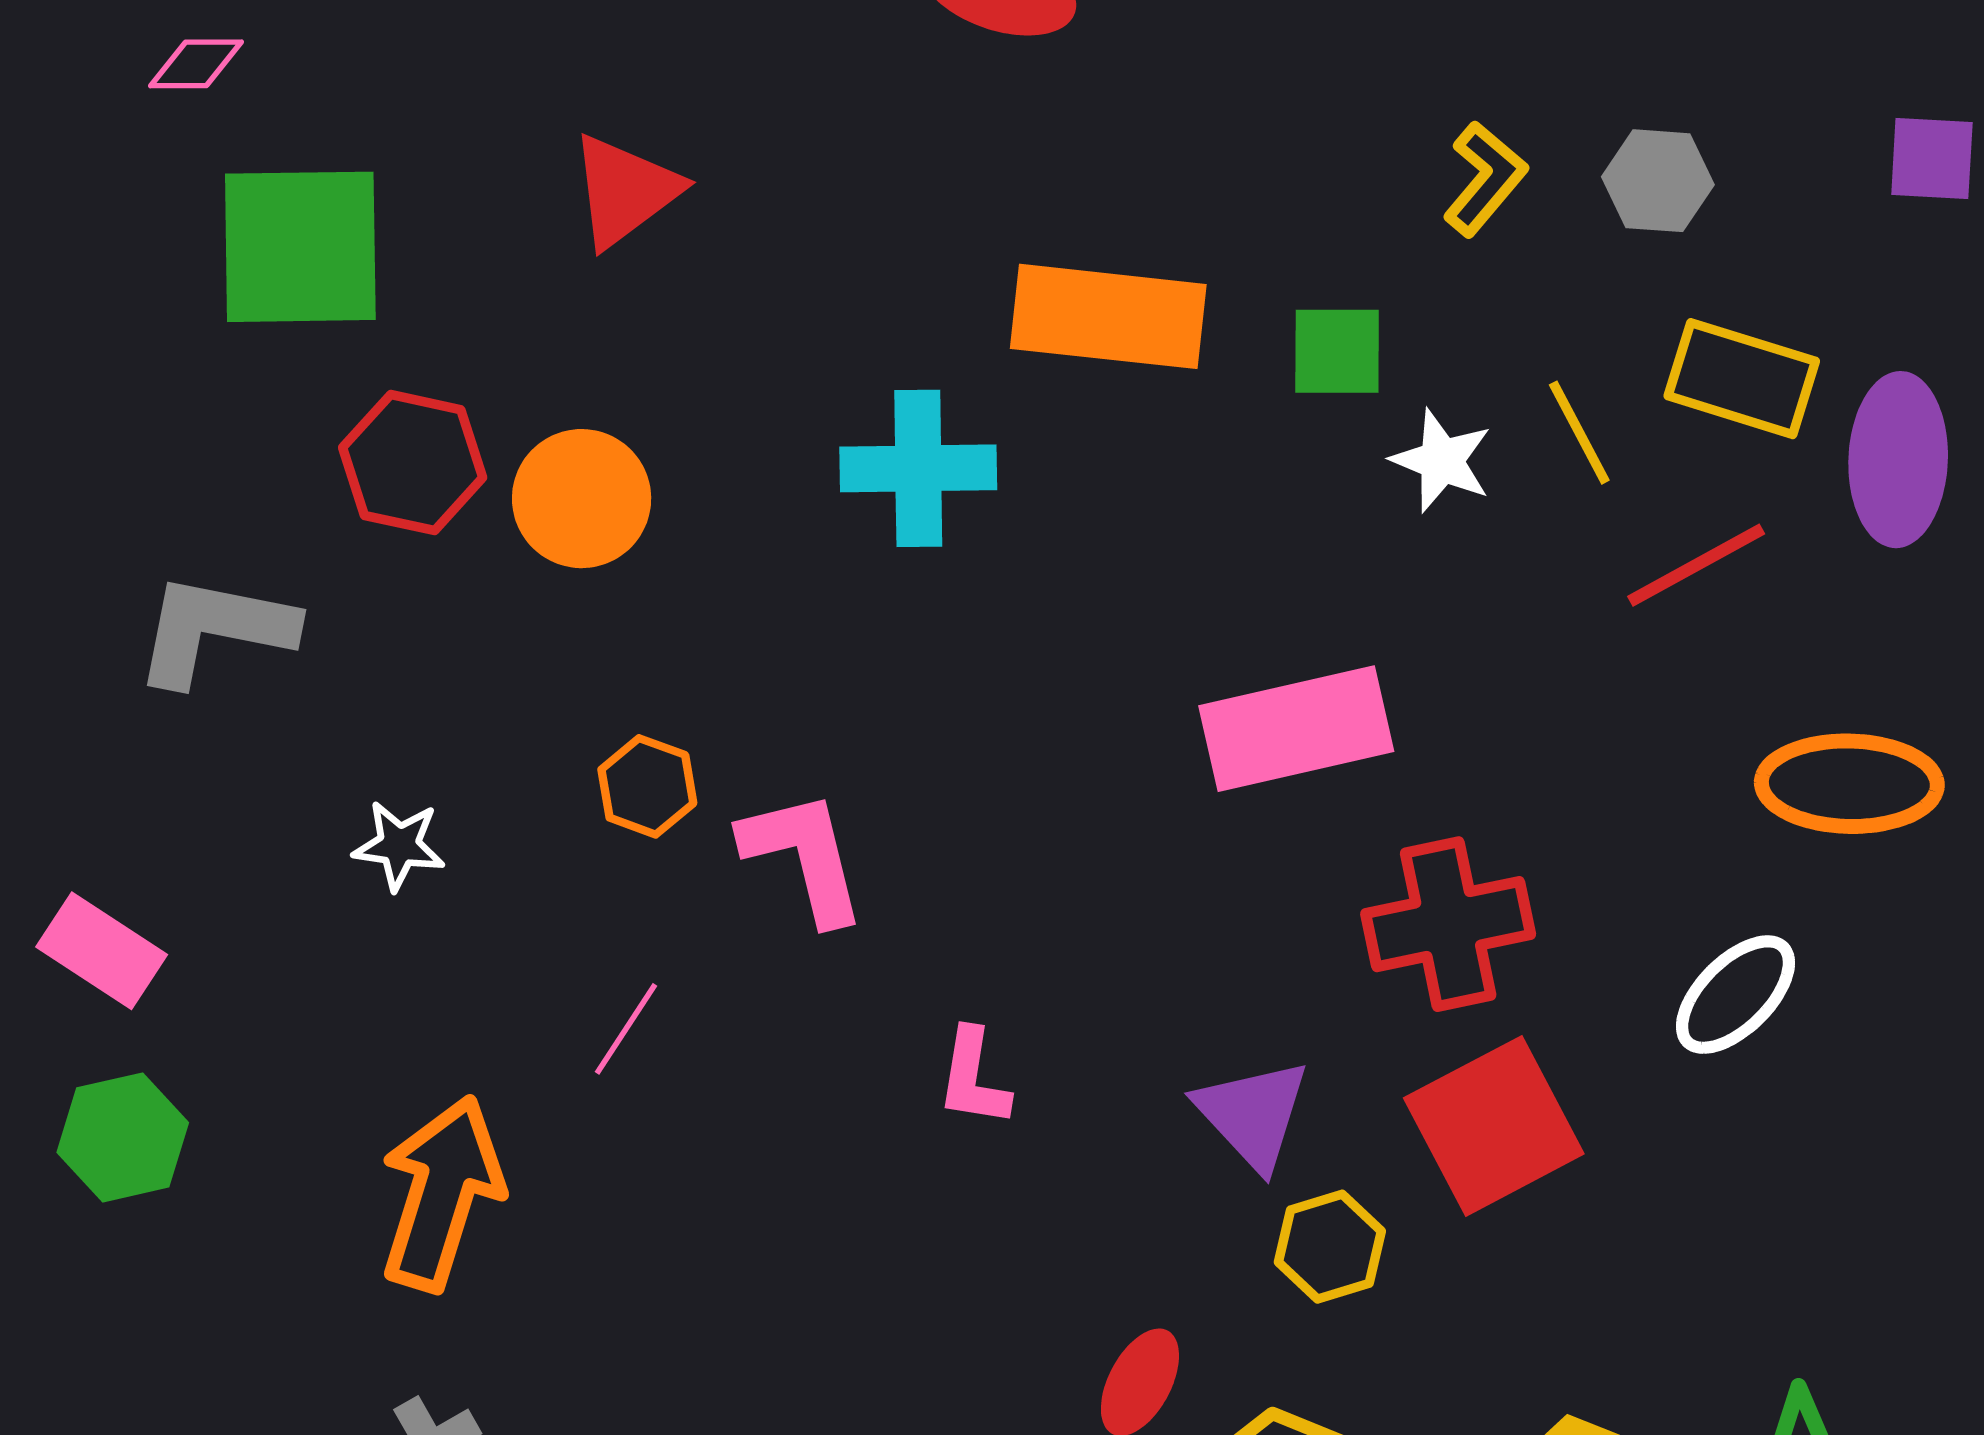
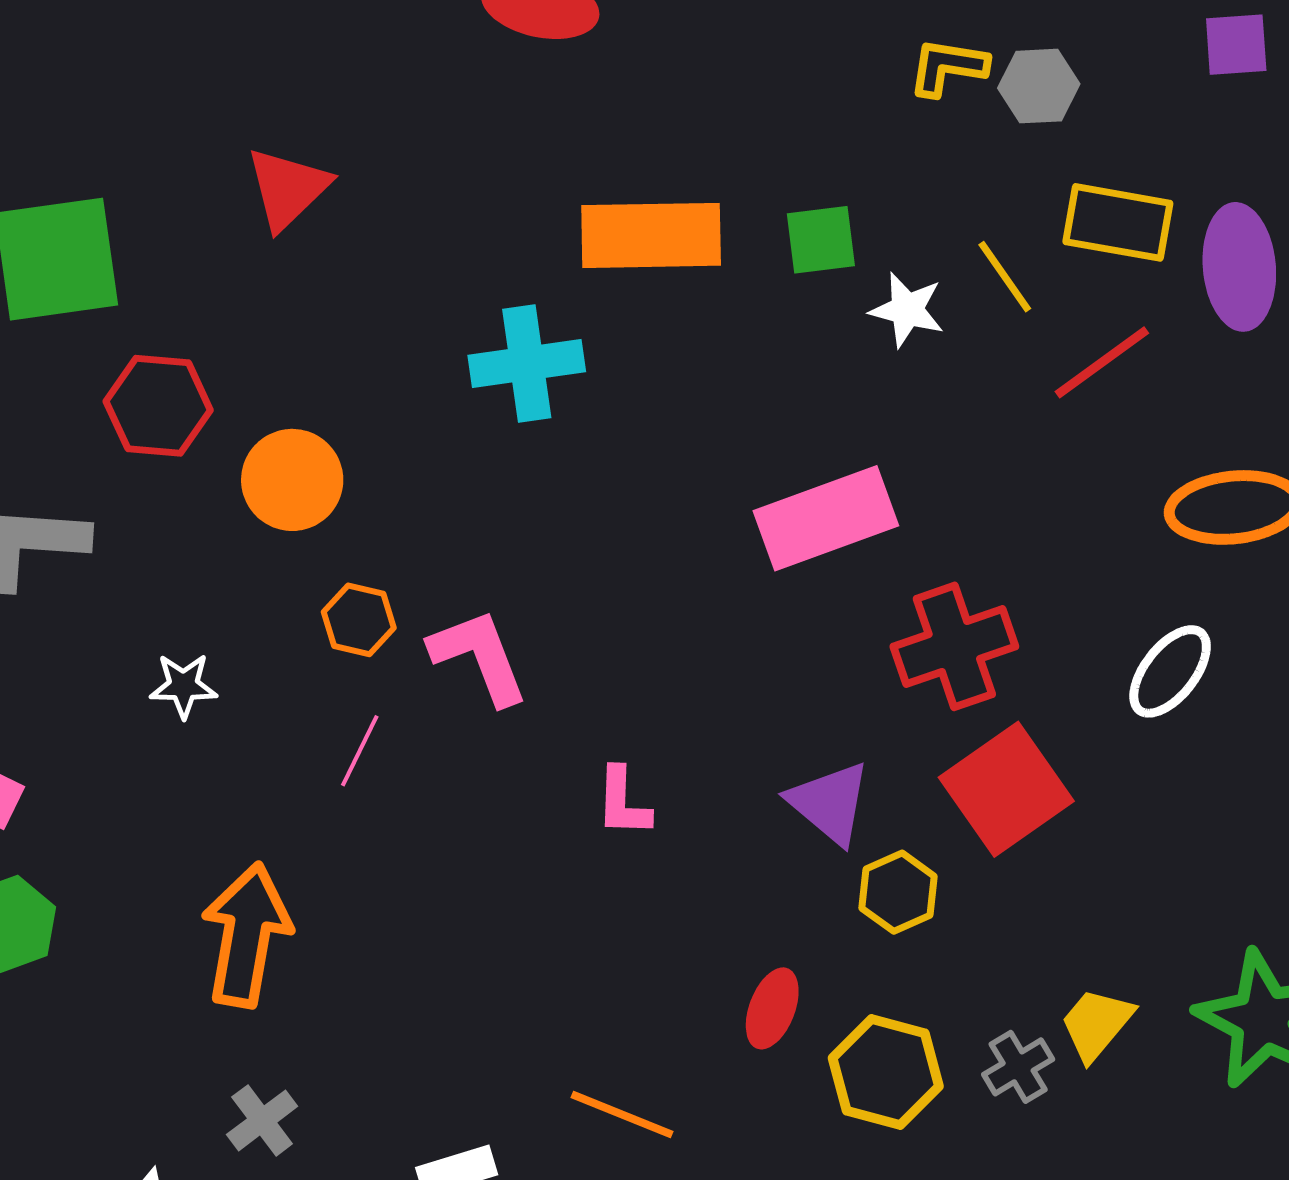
yellow L-shape: (1485, 179) -> (948, 67), moved, turned -114
orange circle: (582, 499) -> (292, 480), moved
pink line: (626, 1029) -> (360, 751), moved

